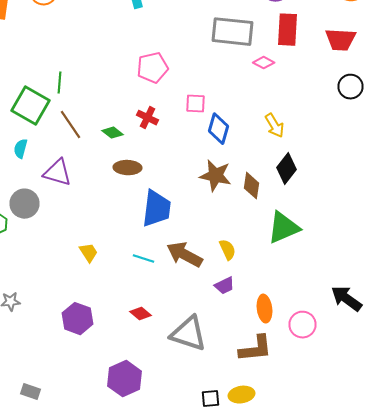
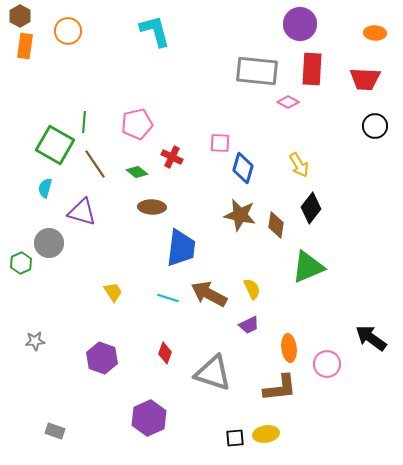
pink pentagon: (152, 68) -> (137, 124), moved
red diamond: (140, 314) -> (165, 353), turned 70

